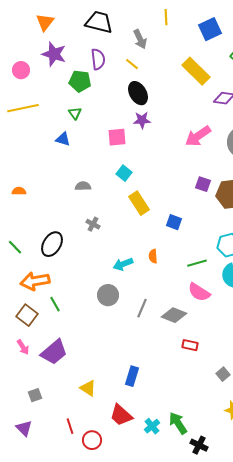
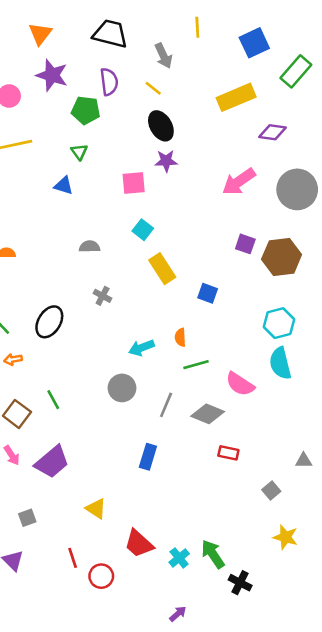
yellow rectangle: (196, 71) -> (236, 97), turned -68
green line: (197, 263) -> (196, 365), moved
orange arrow: (35, 281) -> (13, 359), moved, size x0.5
blue rectangle: (132, 376) -> (148, 457), moved

